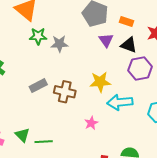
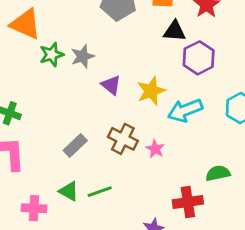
purple triangle: (106, 40) -> (111, 85), moved
gray rectangle: (38, 86) -> (75, 145), moved
brown cross: (65, 92) -> (123, 139), moved, turned 30

